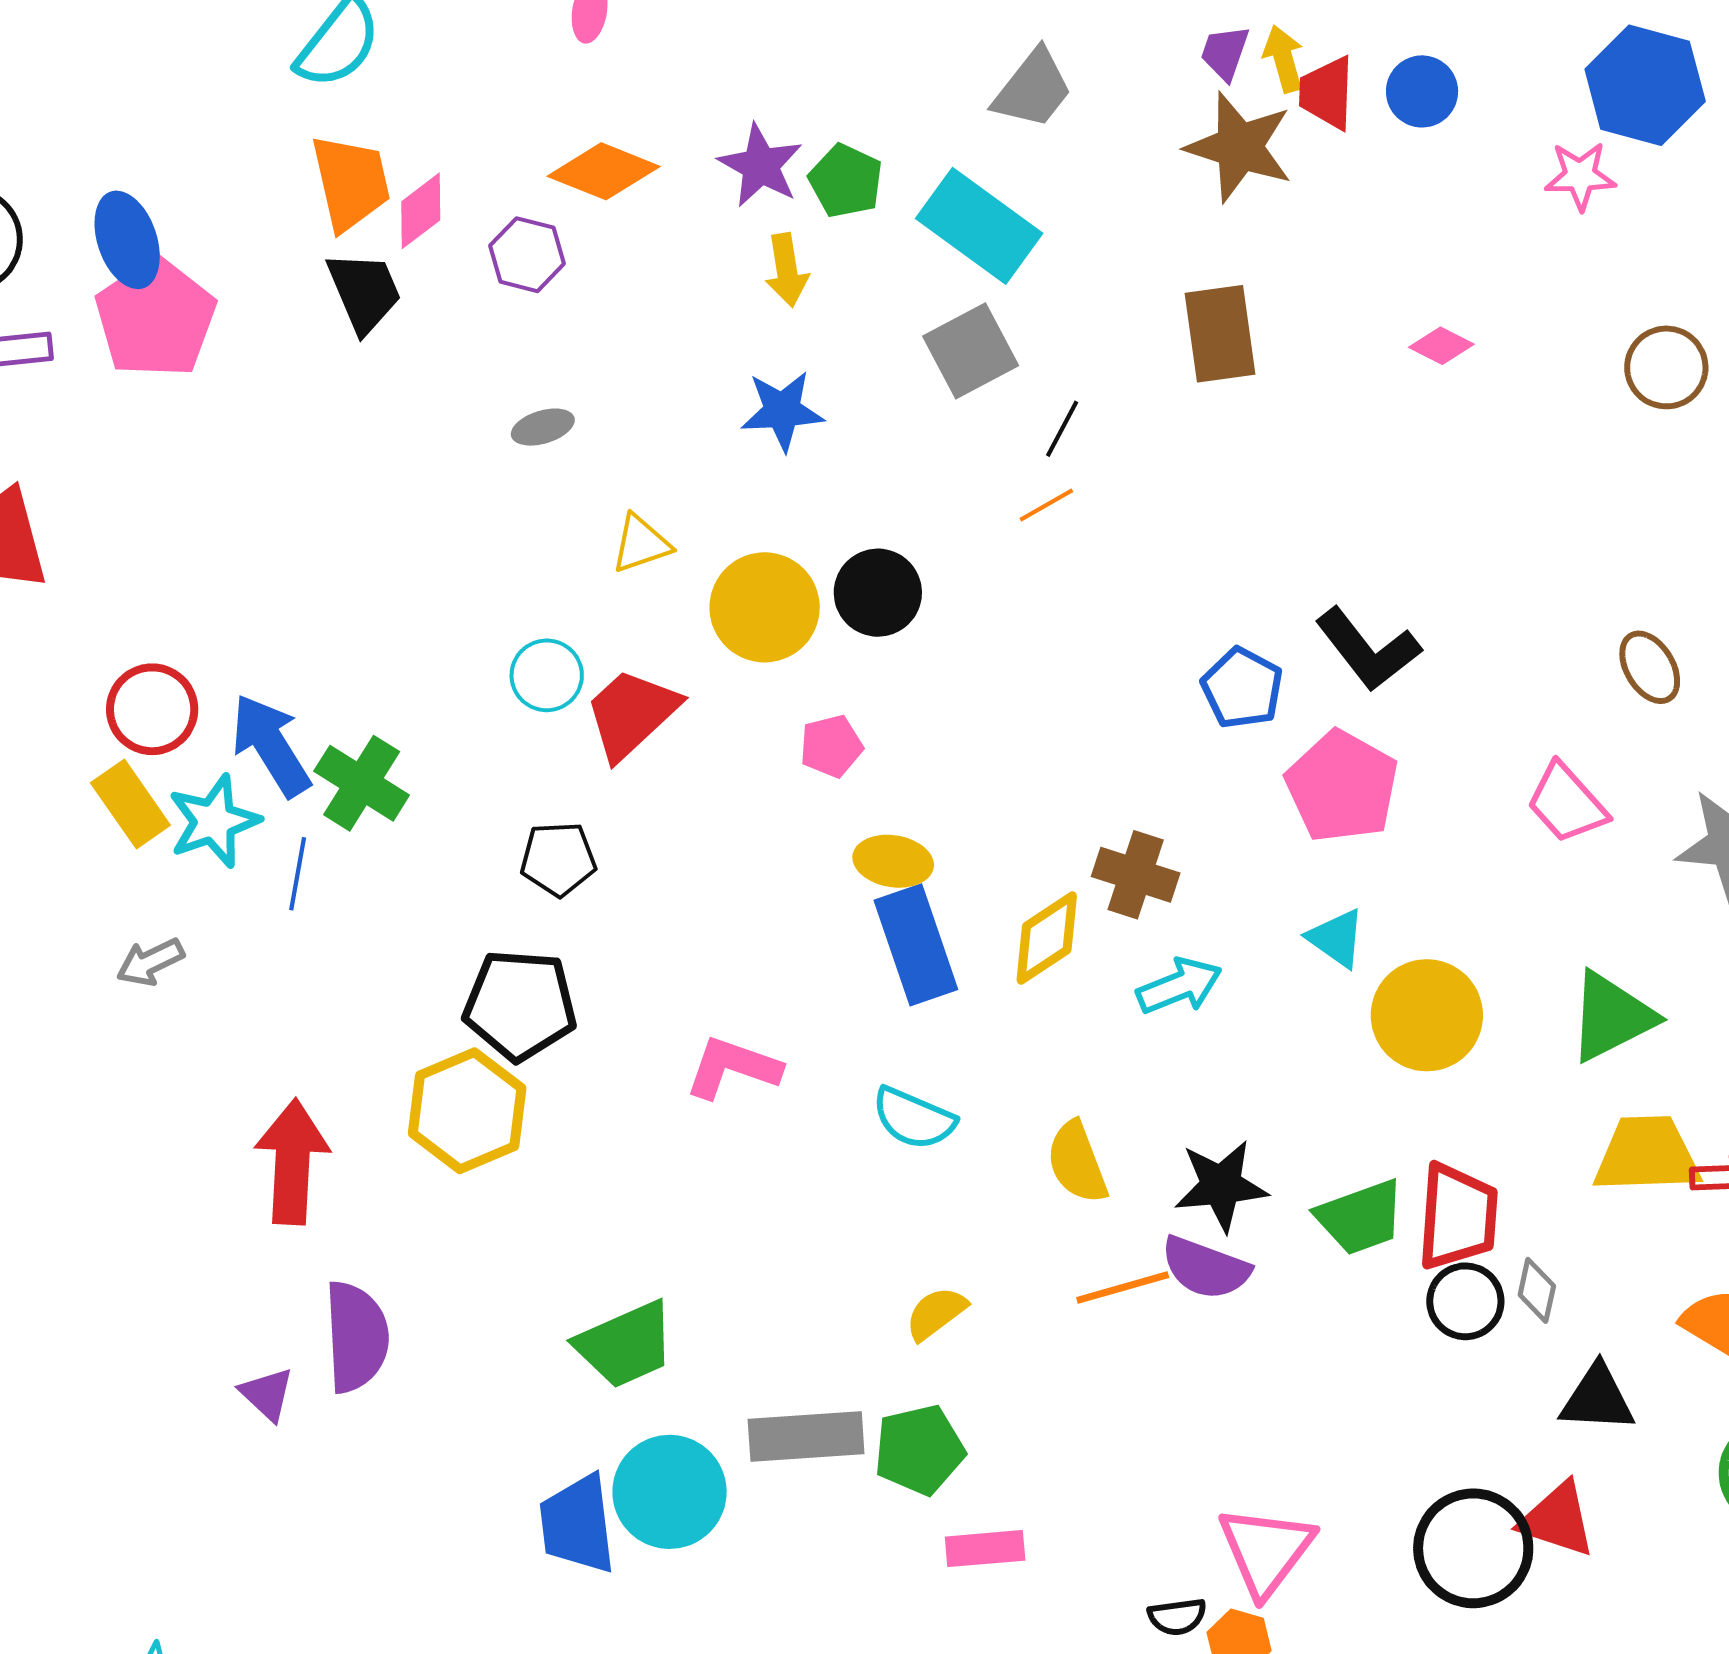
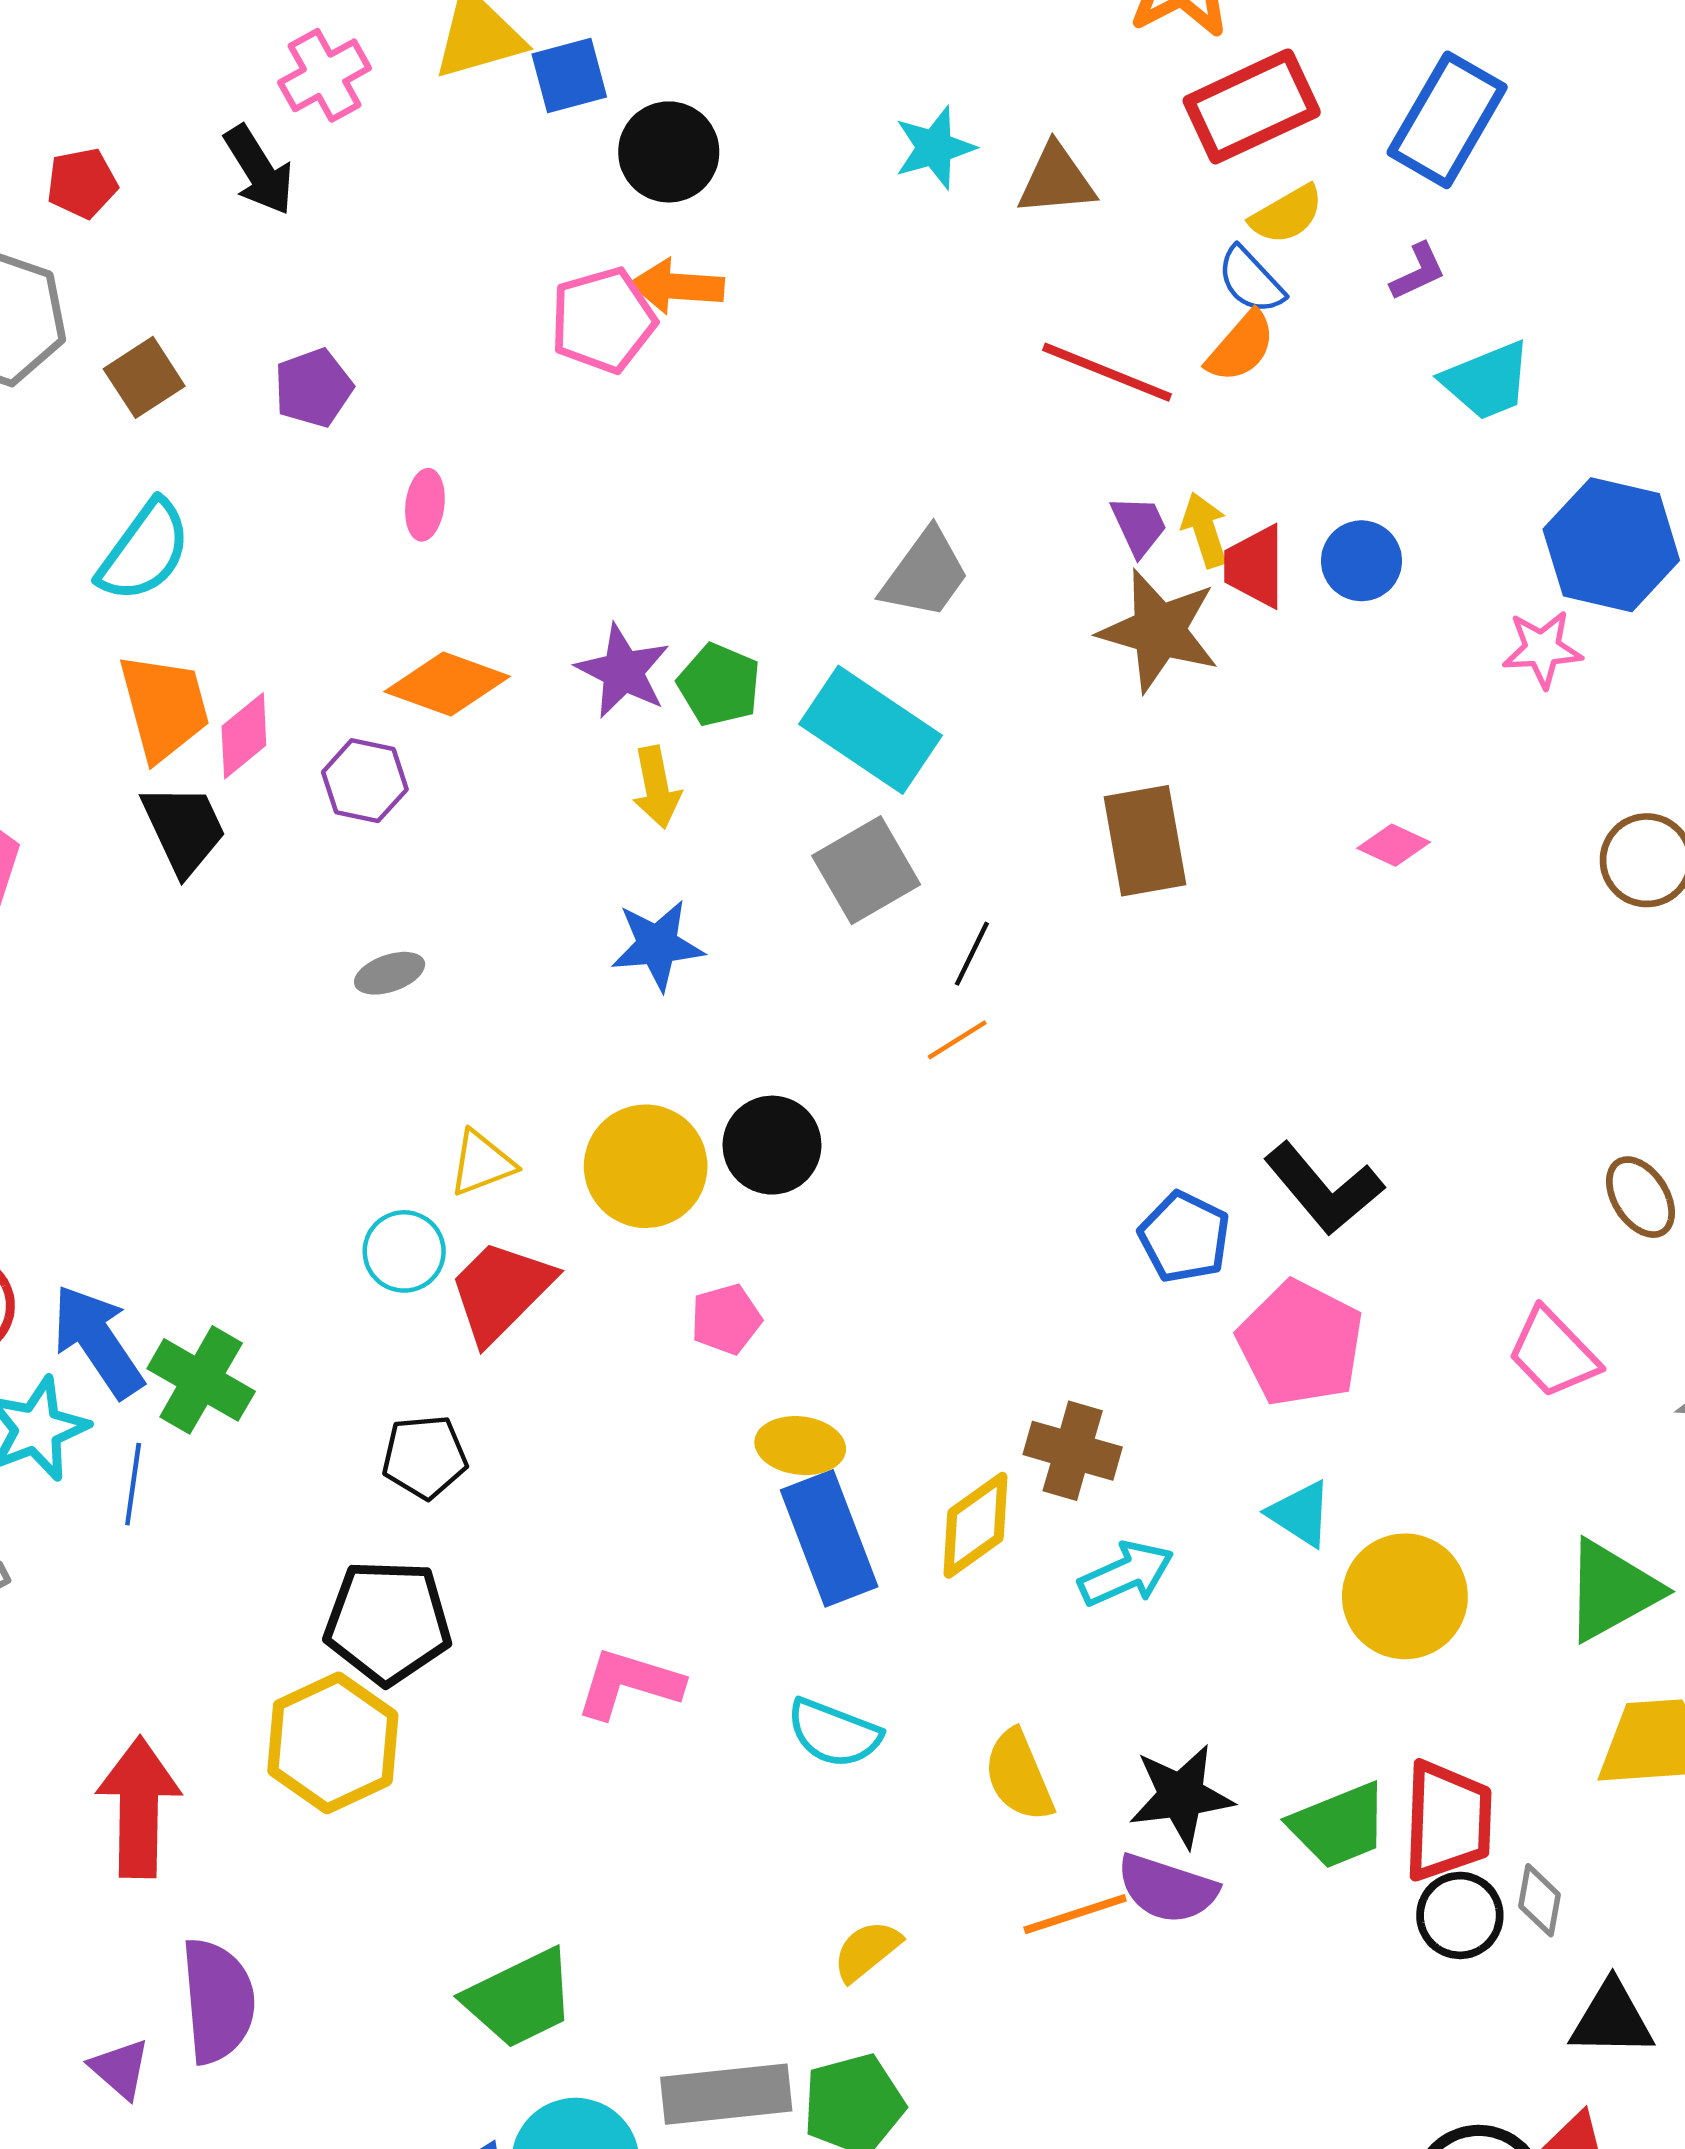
purple trapezoid: (1225, 53) -> (1139, 526), turned 138
yellow triangle: (641, 544) -> (482, 1163), moved

